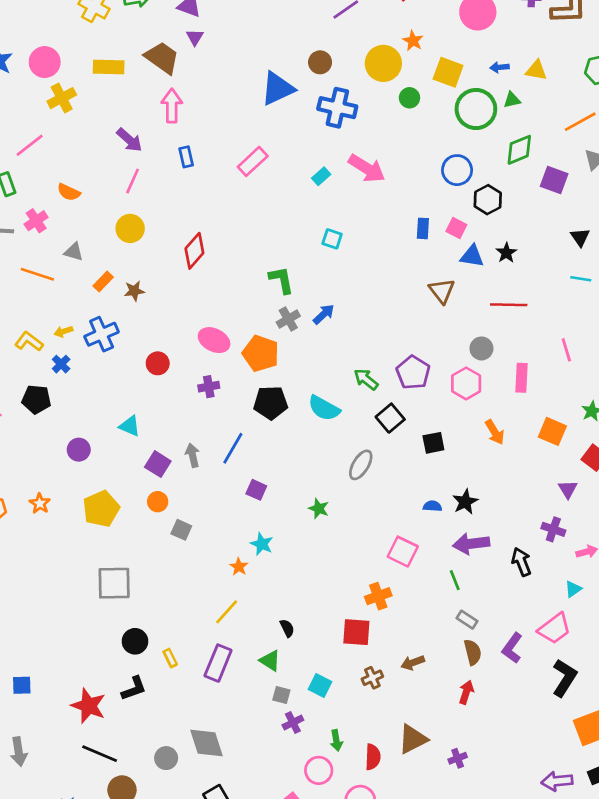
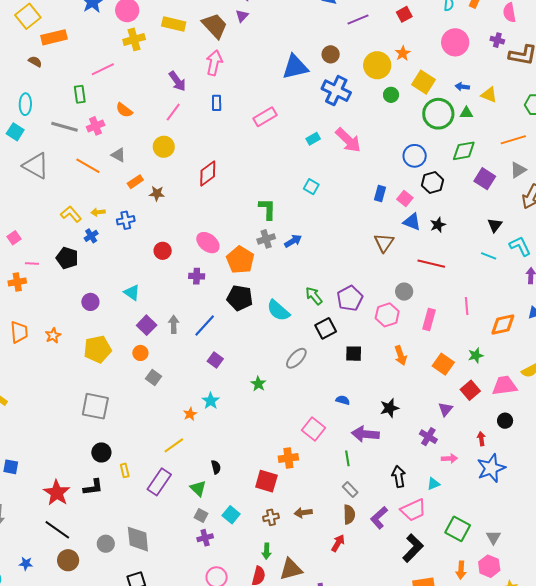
blue cross: (102, 334) -> (126, 220), size x0.7
black star: (465, 502) -> (389, 408), moved
black arrow: (521, 562) -> (399, 476), moved
green arrow: (336, 740) -> (267, 551), moved

